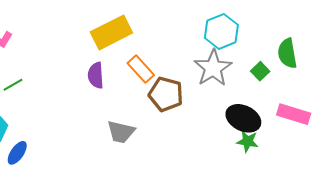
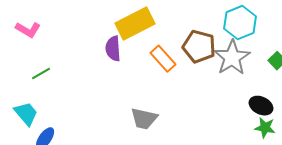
purple semicircle: (96, 75) -> (113, 49), moved
brown pentagon: (166, 94) -> (199, 47), moved
black ellipse: (243, 118) -> (261, 106), size x0.7

